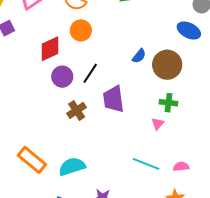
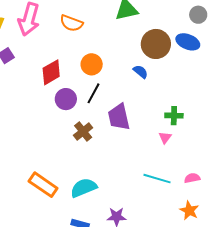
orange circle: (81, 30) -> (92, 64), moved
blue semicircle: (139, 56) -> (141, 72), turned -84
brown circle: (167, 65) -> (156, 44), moved

